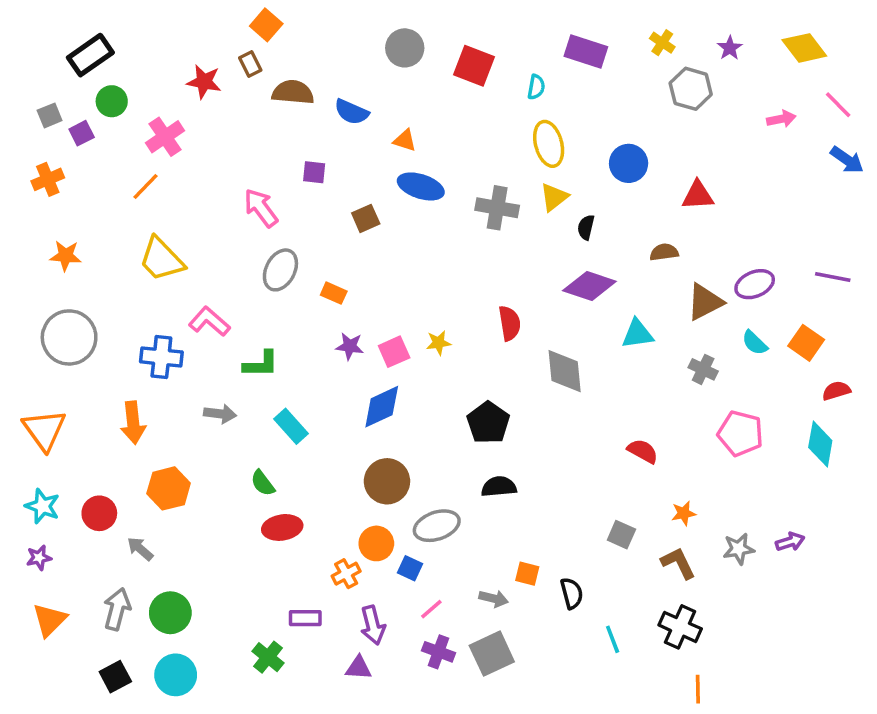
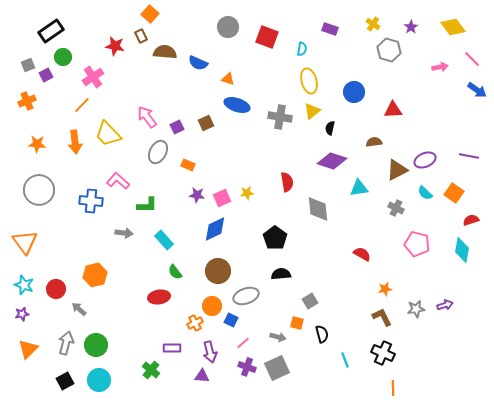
purple rectangle: (586, 52) -> (330, 29), size x0.7
purple square: (314, 172) -> (177, 127), moved, turned -32
yellow trapezoid: (161, 259) -> (108, 134), moved
orange arrow: (133, 423) -> (75, 142), moved
green semicircle: (263, 483) -> (175, 272), moved
gray square: (621, 535) -> (310, 301), moved, turned 35

